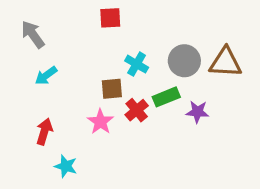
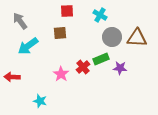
cyan cross: (137, 64) -> (100, 15), moved
cyan arrow: (46, 76) -> (28, 46), size x1.5
brown square: (112, 89) -> (60, 33), moved
red arrow: (44, 132) -> (12, 77), moved, turned -105

